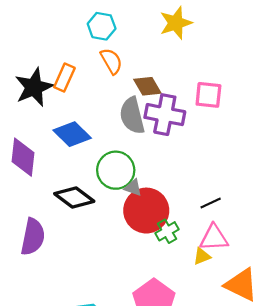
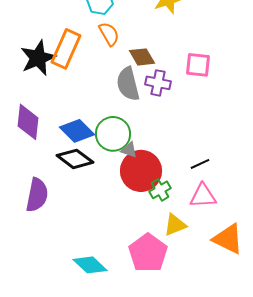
orange rectangle: (64, 77) -> (66, 49), size x1.5
purple cross: (165, 115) -> (158, 83), size x0.7
blue diamond: (72, 134) -> (77, 131), moved
yellow triangle: (202, 256) -> (175, 225), moved, size x1.4

